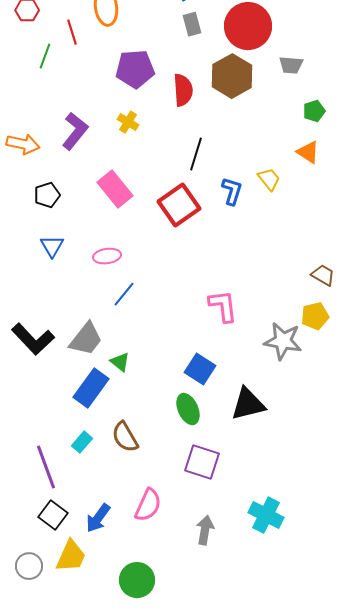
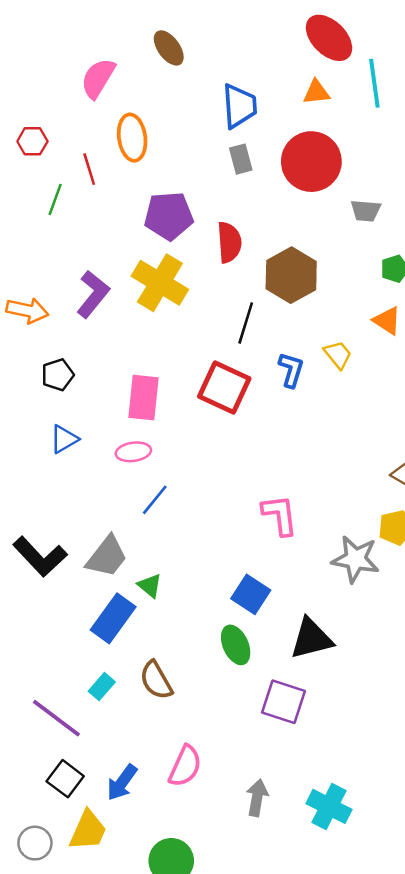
brown hexagon: (232, 76) -> (291, 275), moved
yellow cross: (128, 122) -> (160, 283), size x2.0
pink rectangle: (115, 189) -> (143, 398), moved, turned 45
red square: (179, 205) -> (224, 387), turned -30
blue triangle: (52, 246) -> (64, 439), turned 30
purple square: (202, 462) -> (284, 702), moved
purple line: (46, 467) -> (56, 718), turned -33
cyan cross: (266, 515) -> (329, 806), moved

